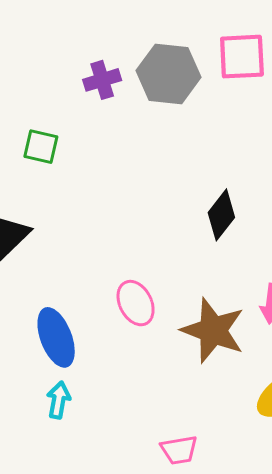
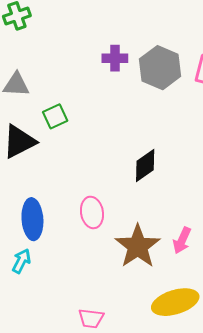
green square: (41, 147) -> (55, 116), moved, turned 35
black diamond: (221, 215) -> (145, 165), moved

